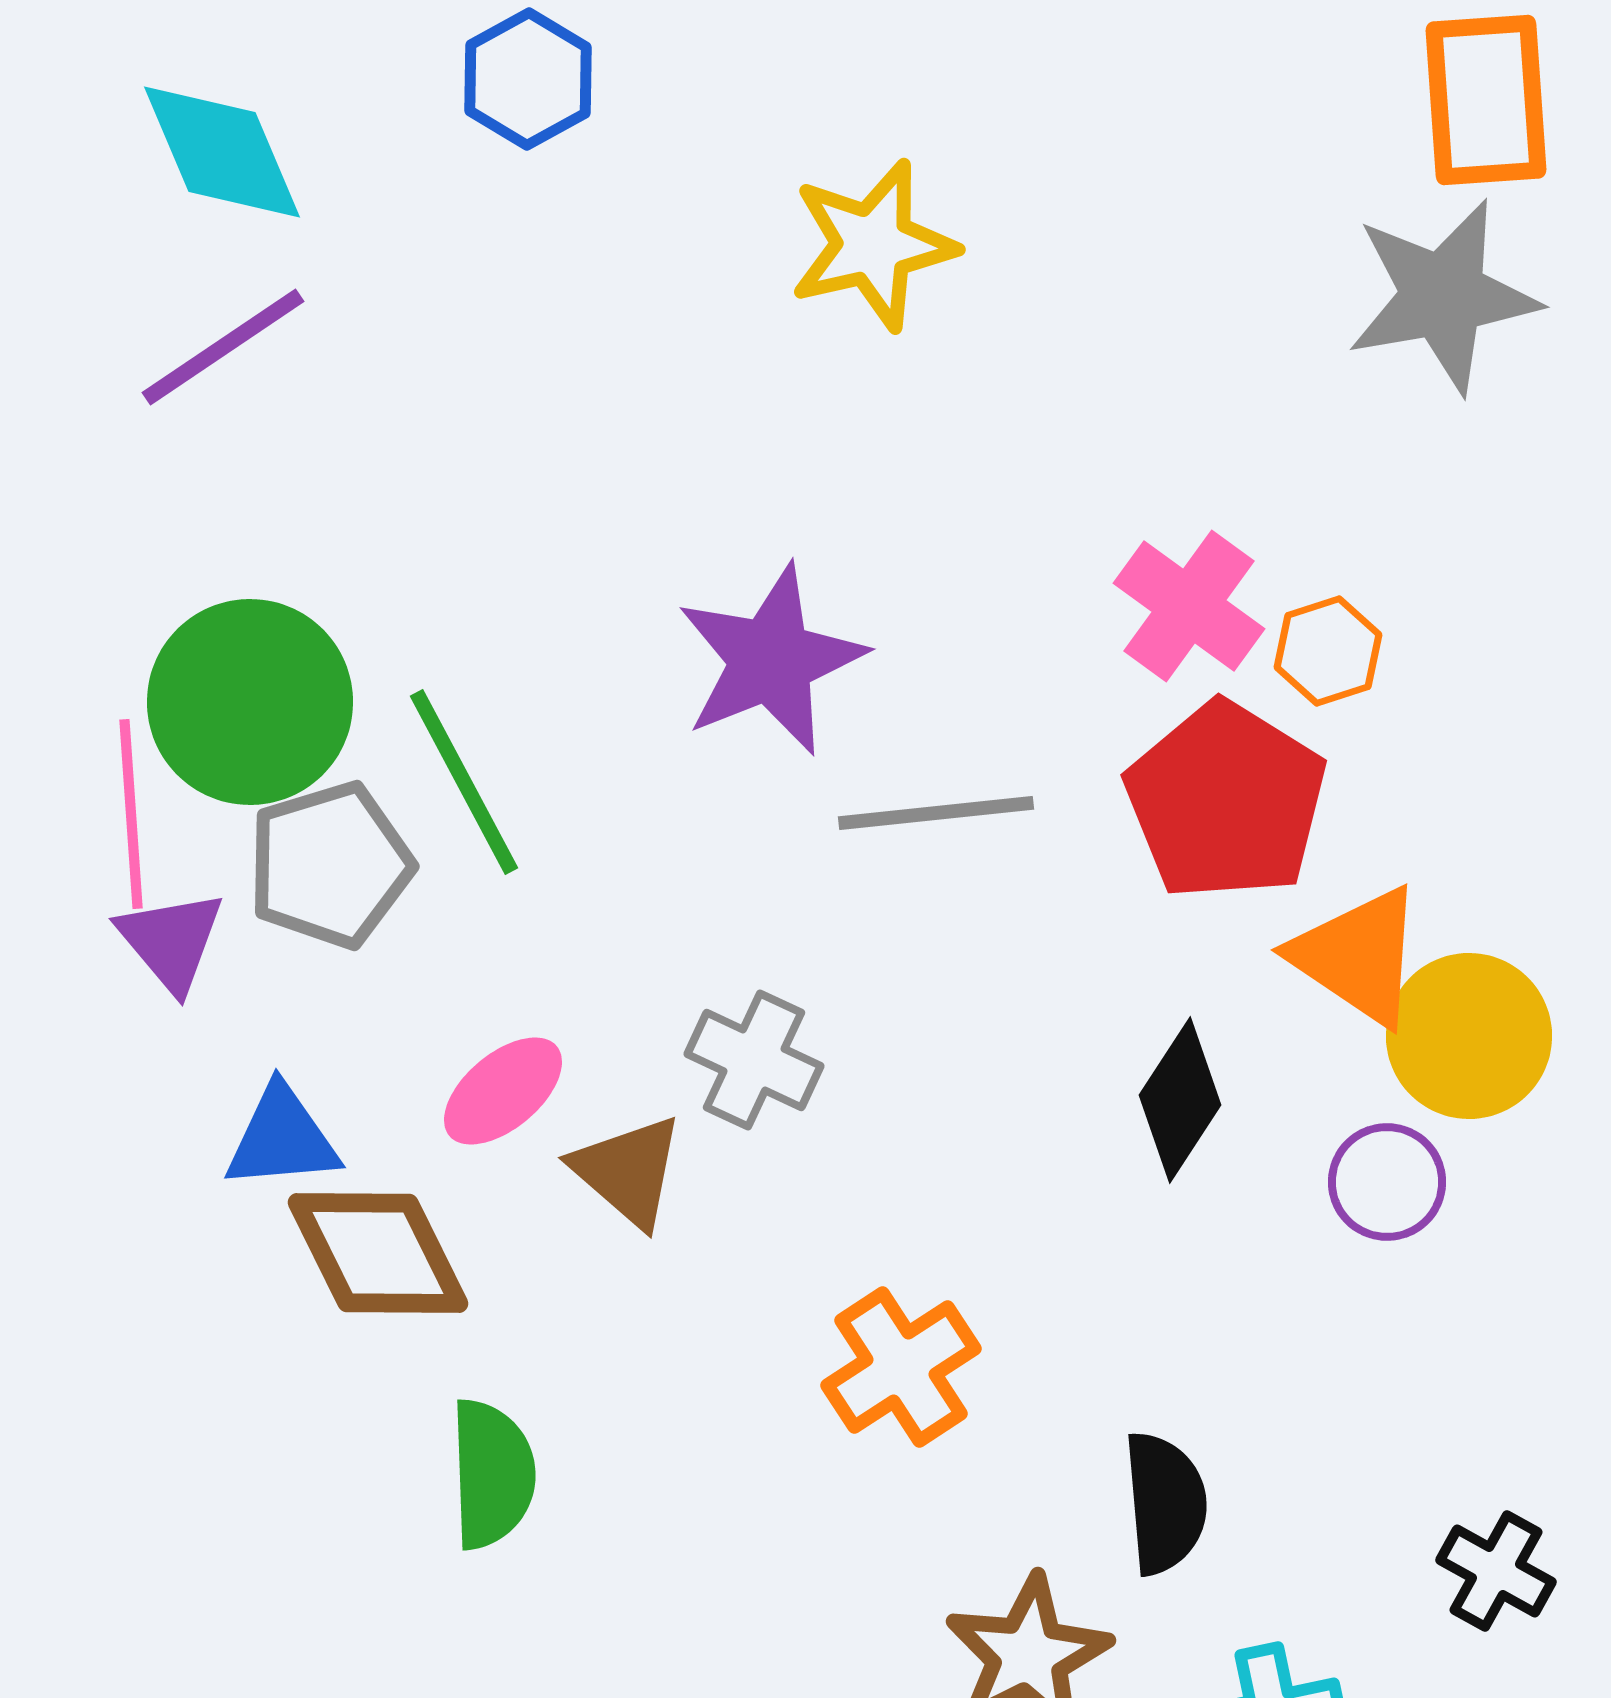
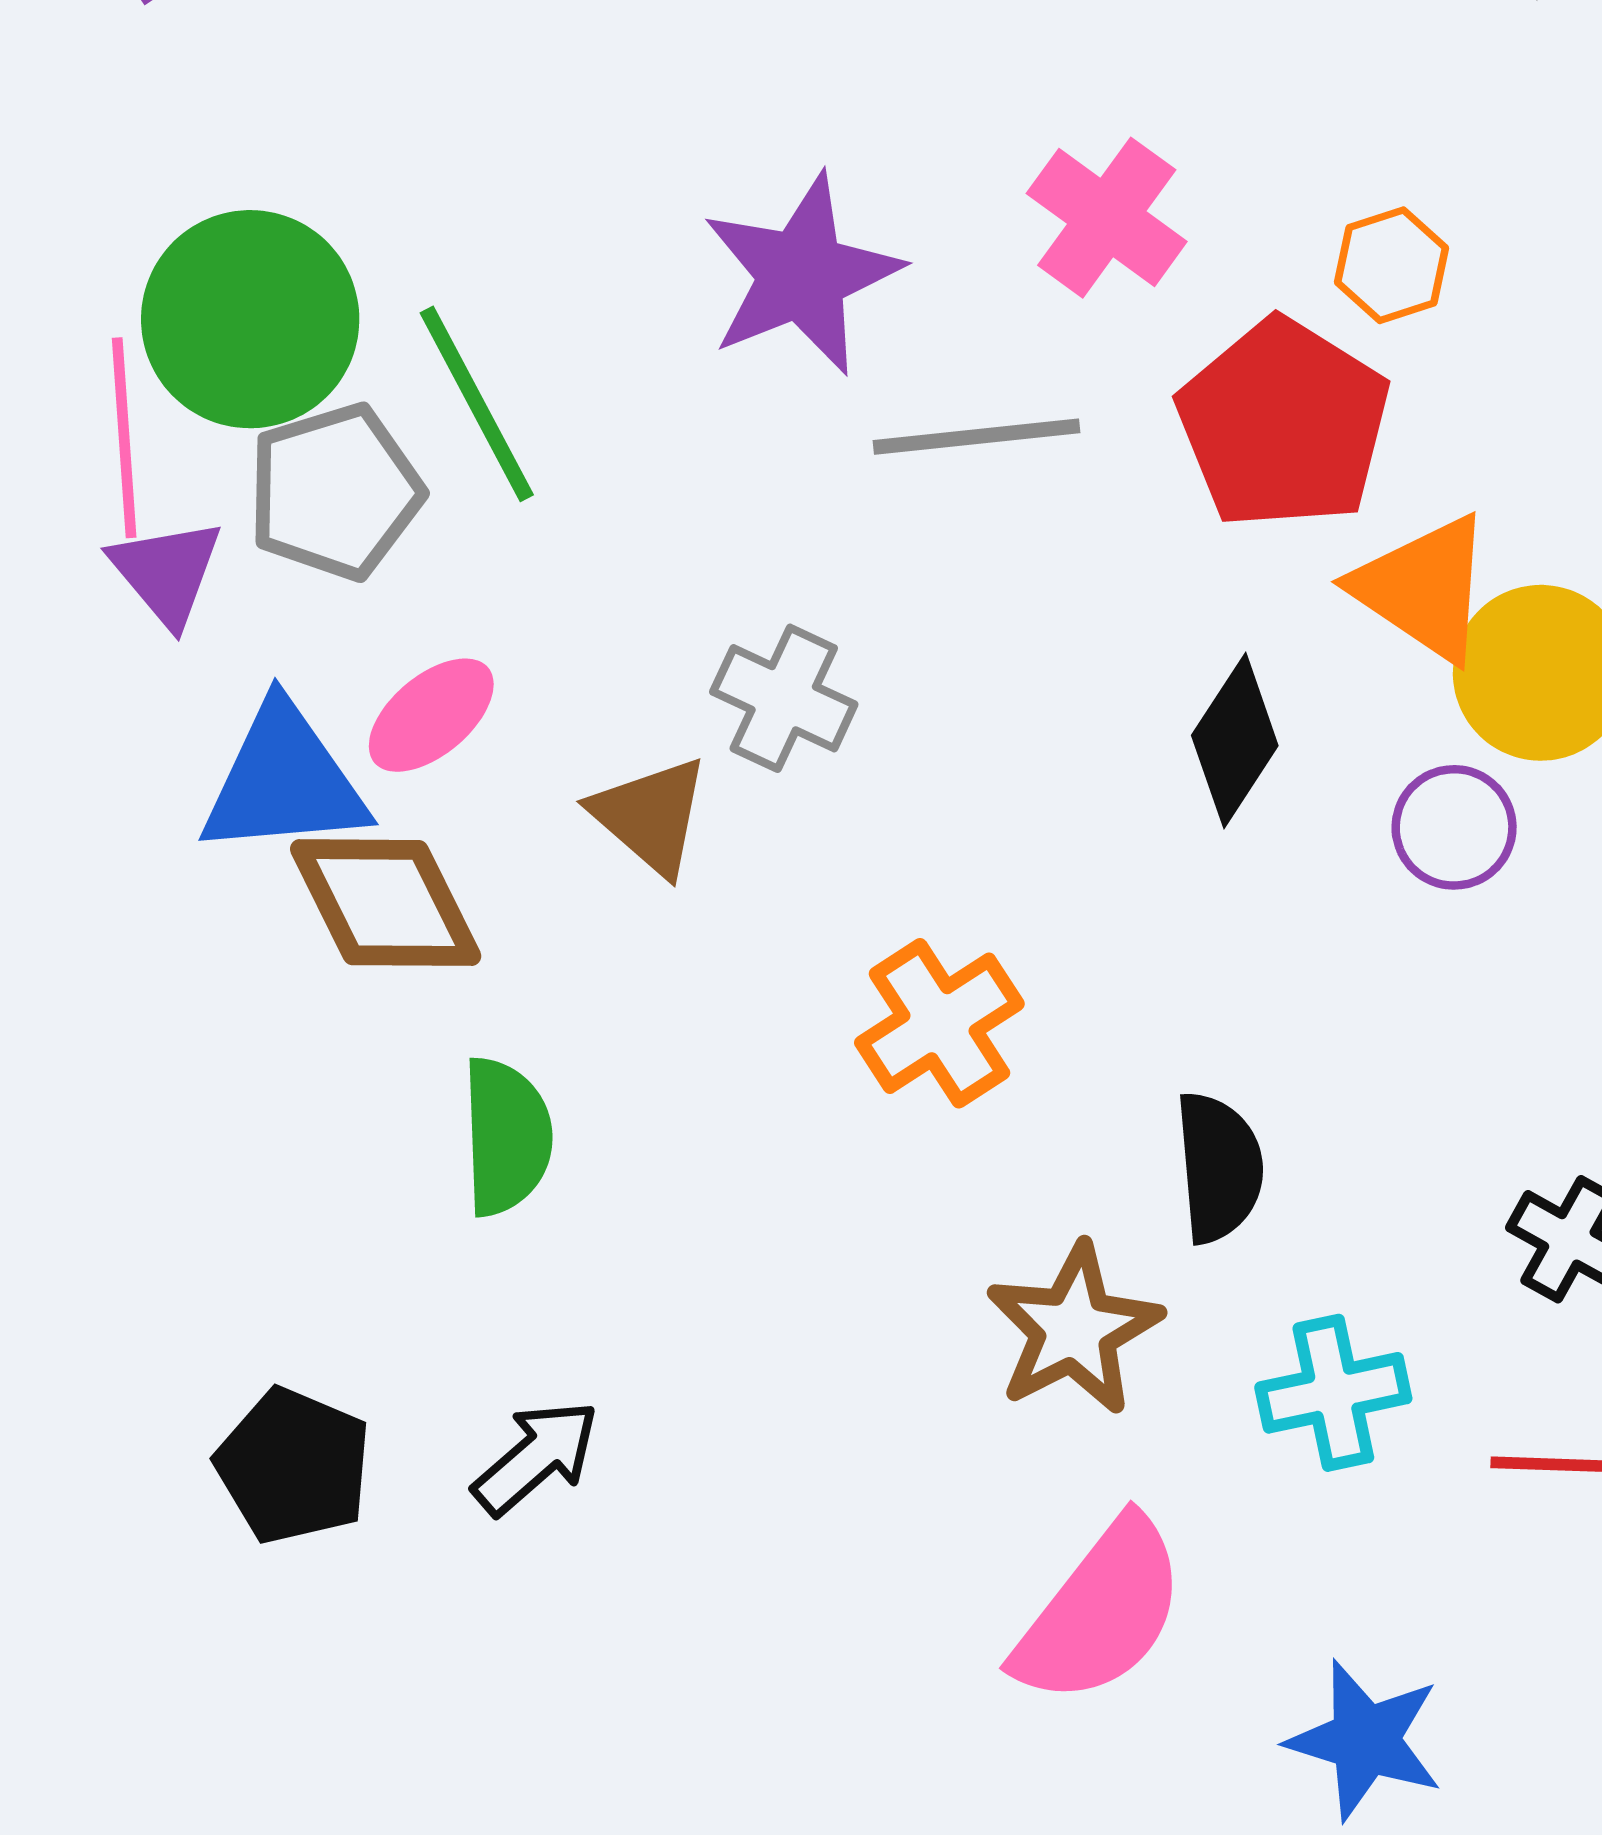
pink cross: (1189, 606) -> (1107, 218), moved
pink ellipse: (503, 1091) -> (431, 715), moved
blue triangle: (282, 1138) -> (284, 781), size x1.4

